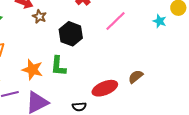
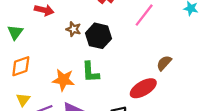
brown star: (39, 16) -> (73, 29), moved
brown semicircle: (136, 77) -> (164, 63), moved

